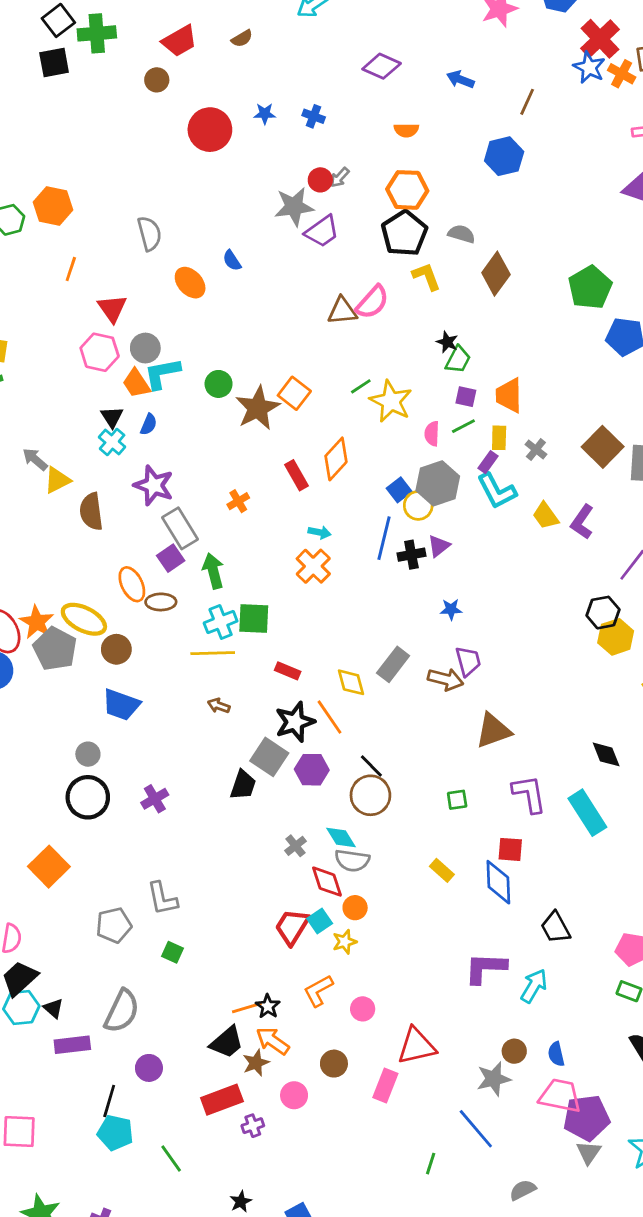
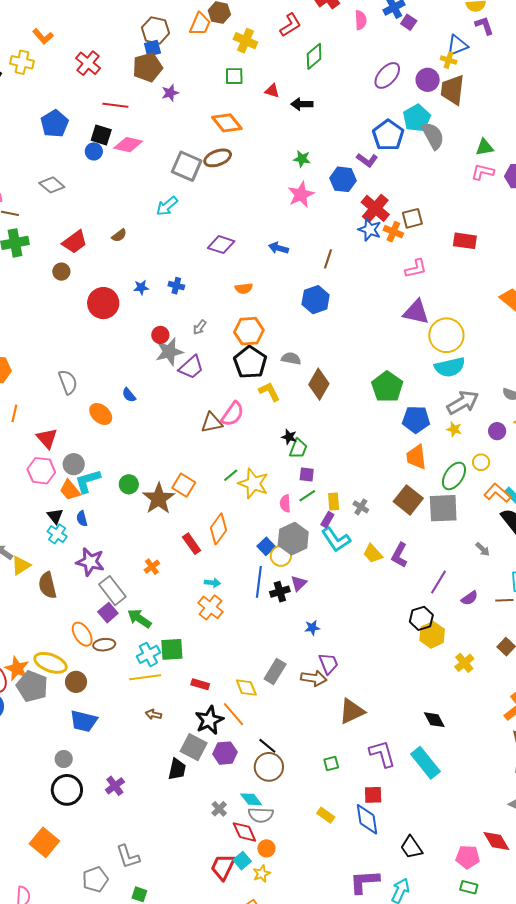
red circle: (320, 180) -> (160, 335), moved
orange trapezoid: (509, 395) -> (416, 457), moved
blue semicircle: (149, 424) -> (82, 519), turned 147
green arrow: (213, 571) -> (139, 618), turned -35

